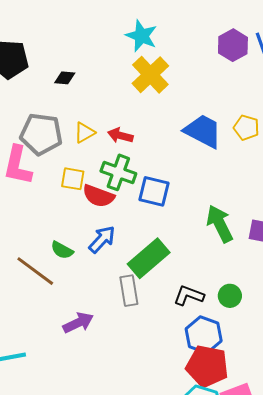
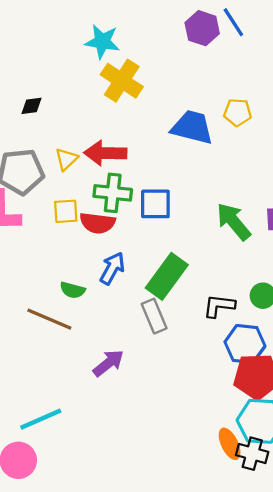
red arrow: (120, 135) -> (105, 153), size x1.5

